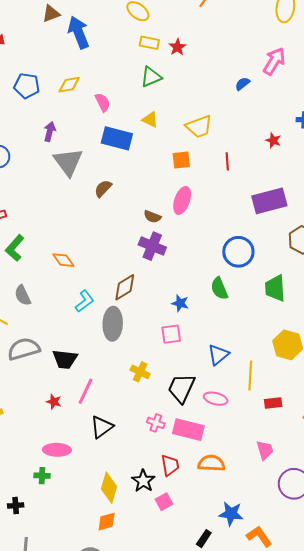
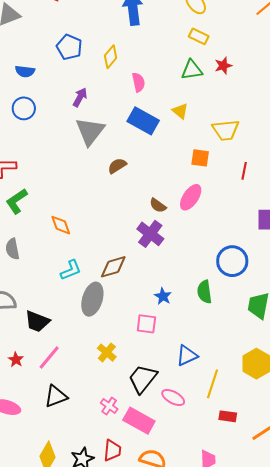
red star: (177, 47) -> (223, 66), moved
yellow diamond: (69, 85) -> (111, 57), turned -55

